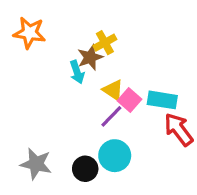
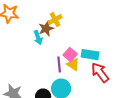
yellow triangle: (113, 90) -> (73, 65), moved
purple line: (111, 116) -> (59, 65), turned -49

